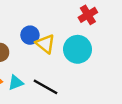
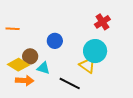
yellow triangle: (45, 44) -> (87, 65), moved
cyan triangle: (16, 83) -> (43, 68), moved, turned 40

